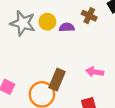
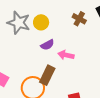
purple semicircle: (67, 27) -> (47, 45), moved, turned 152
pink arrow: (95, 72) -> (66, 55), moved

